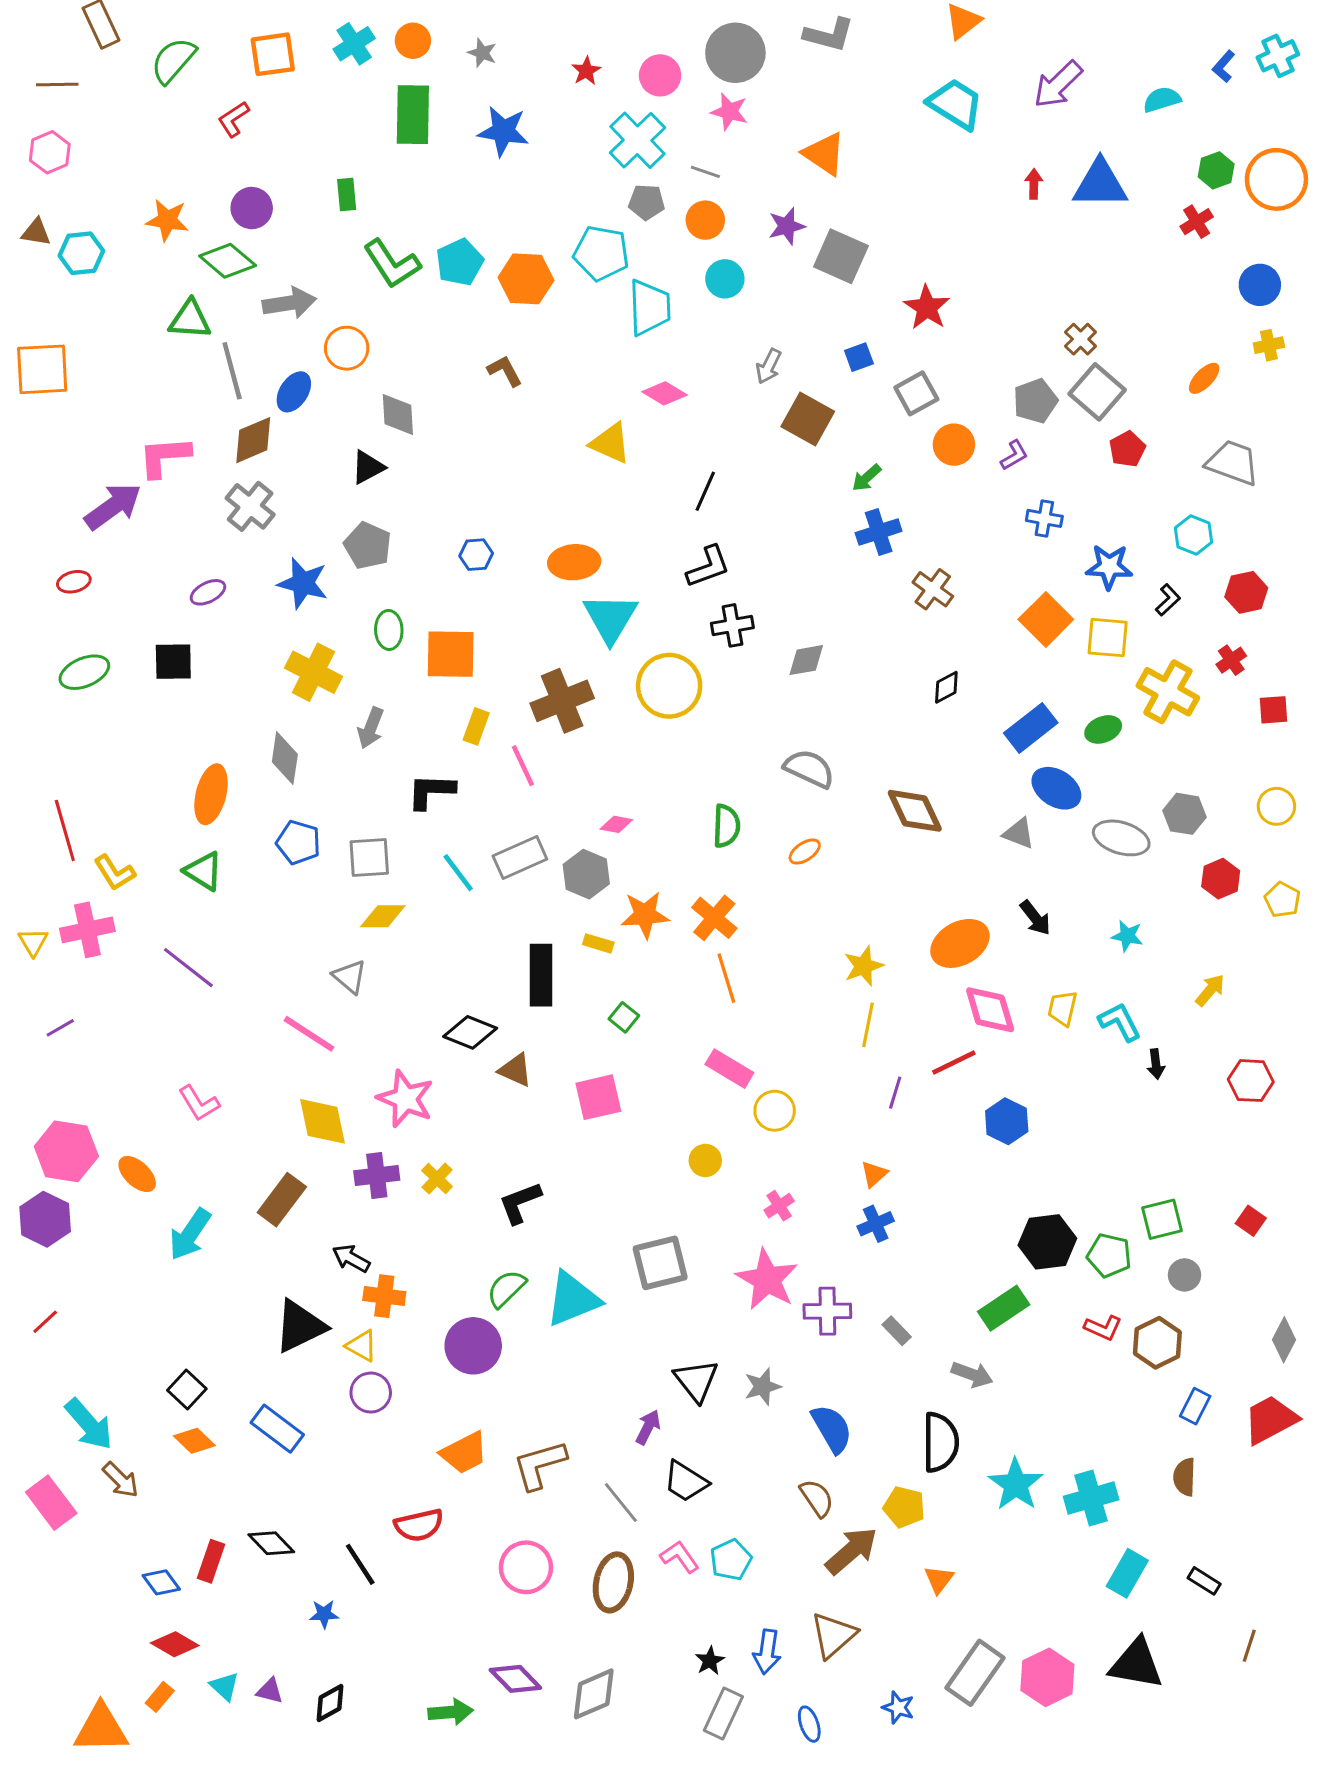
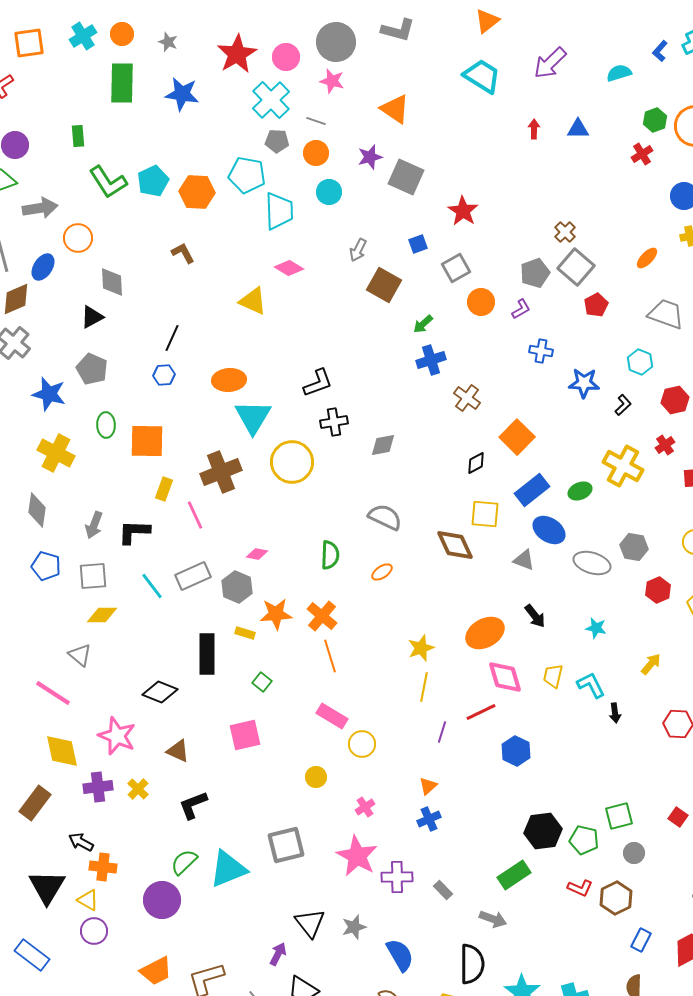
red star: (586, 71) -> (237, 54), size x2.0
blue triangle: (1100, 184) -> (578, 129), size x0.6
black line: (705, 491) -> (172, 338), moved
orange square: (1046, 619) -> (517, 437), moved
yellow square: (1108, 638) -> (485, 514), moved
gray arrow: (371, 728) -> (94, 525), moved
brown triangle: (515, 1070) -> (178, 751), moved
black triangle: (300, 1326) -> (47, 887), turned -33

